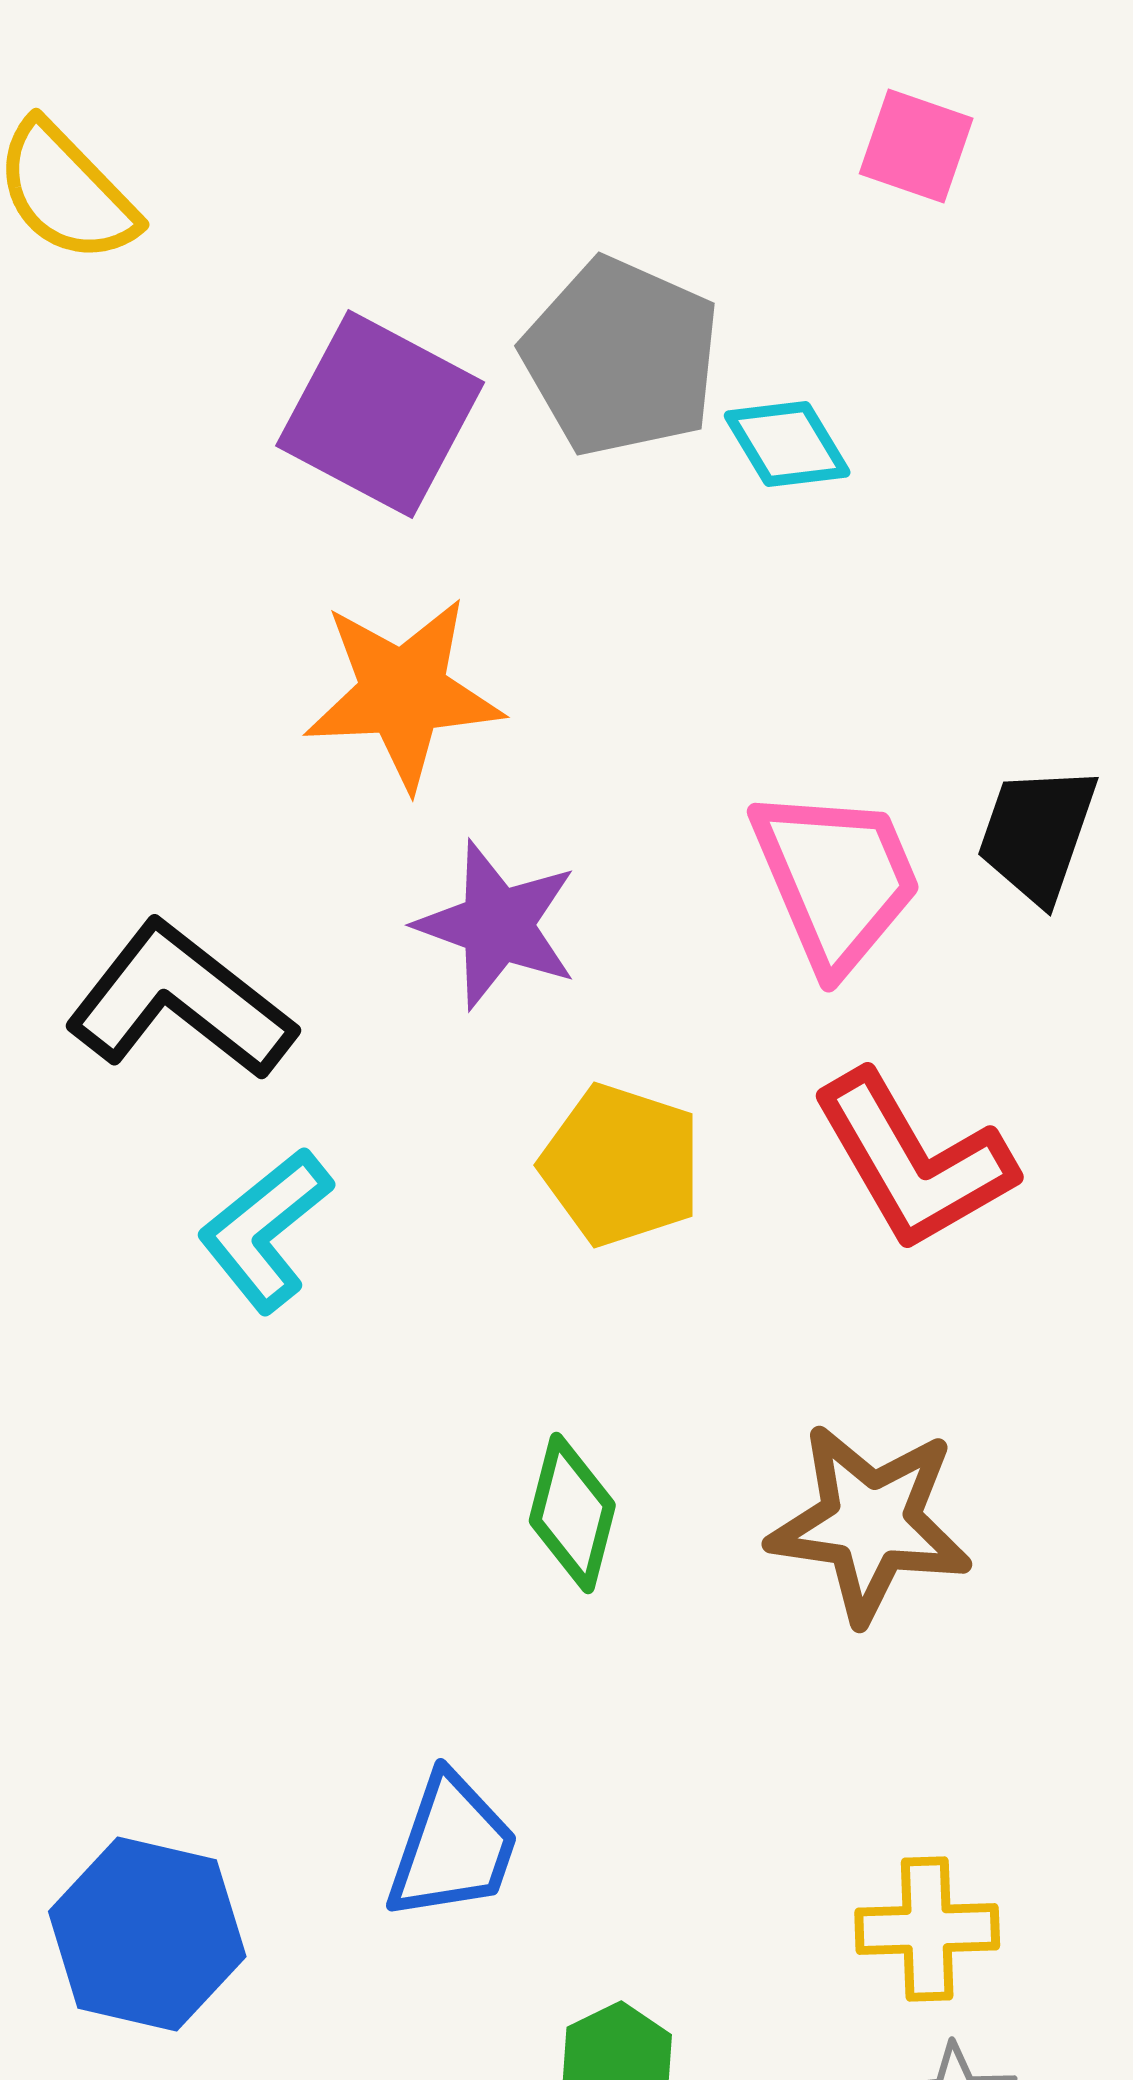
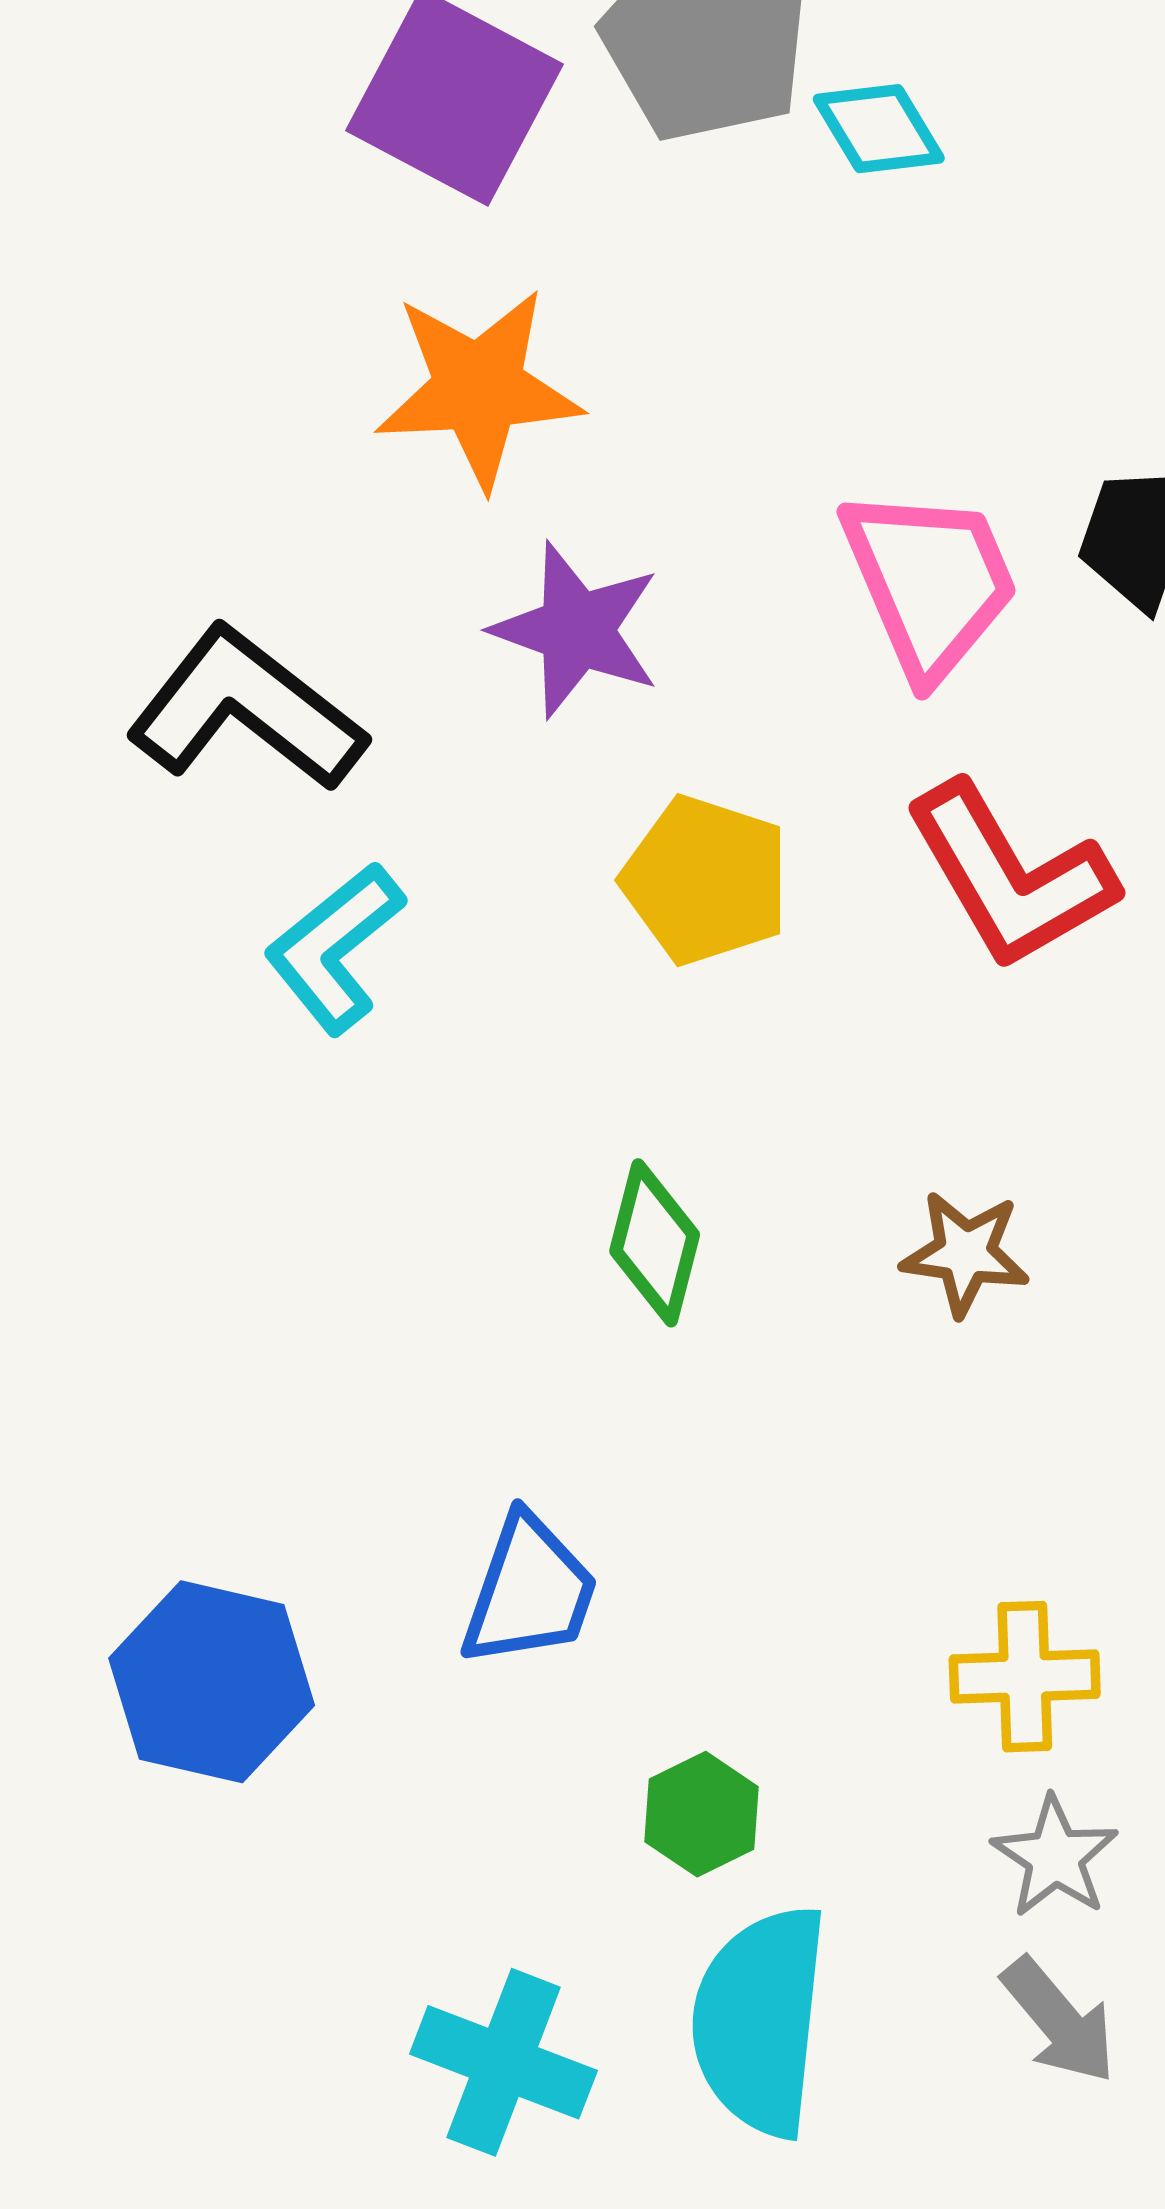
brown star: (870, 1523) -> (965, 1253), size x0.6

